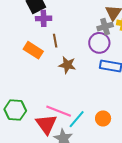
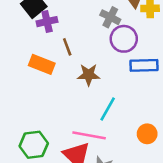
gray cross: (105, 27) -> (110, 17), moved, turned -35
cyan line: (77, 119) -> (108, 109), moved

